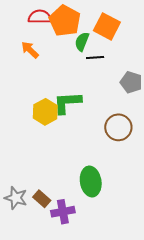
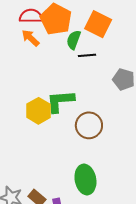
orange arrow: (30, 50) -> (30, 38), moved
brown circle: (118, 127) -> (89, 125), moved

